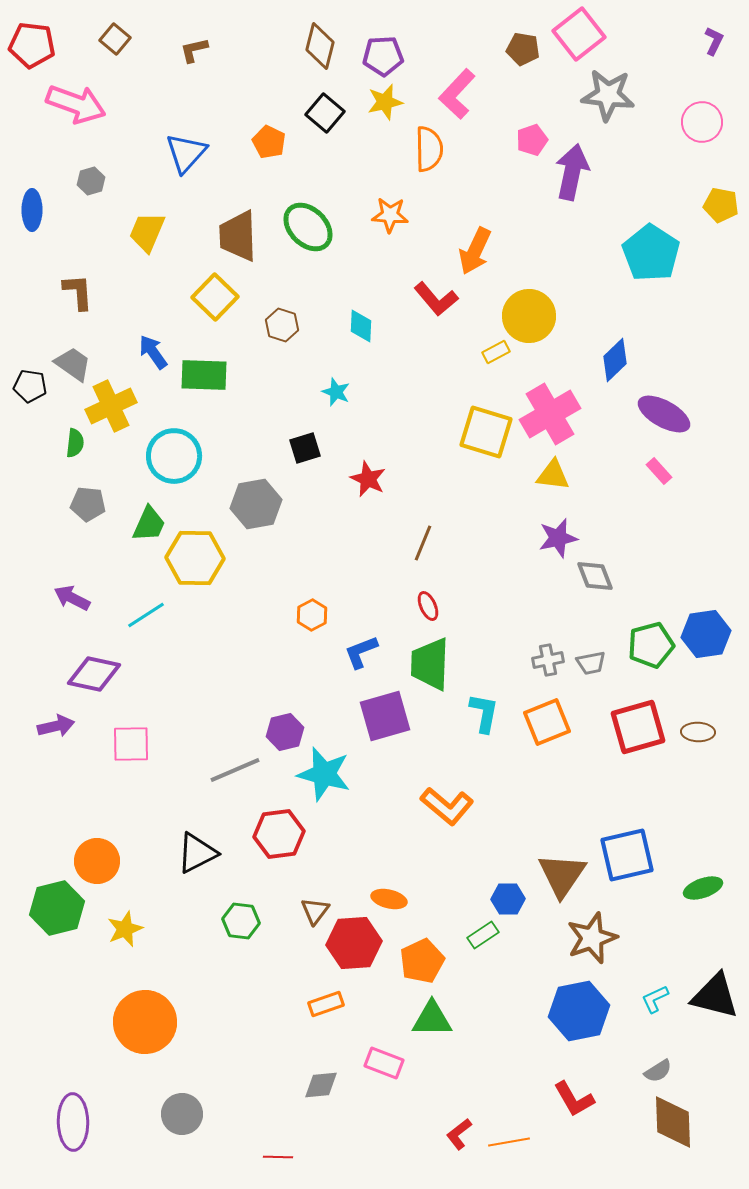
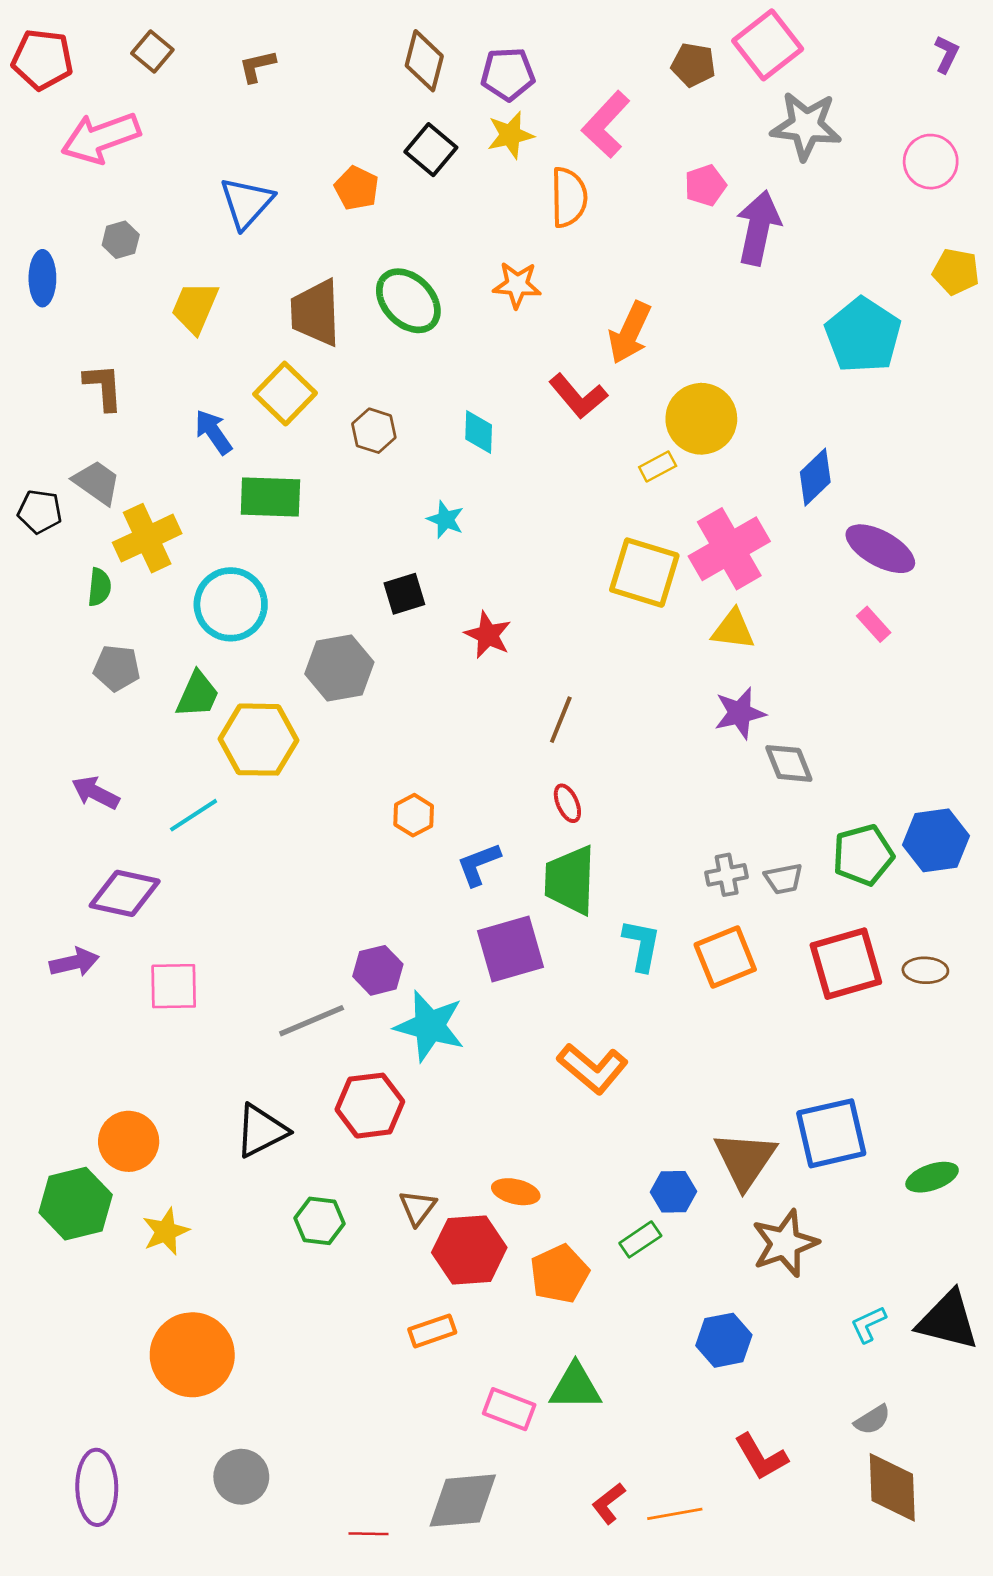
pink arrow: (76, 104) -> (101, 138), turned 140
blue arrow: (153, 352) -> (213, 432), moved
blue hexagon: (579, 1011) -> (724, 1340), moved, size x0.7
green triangle: (432, 1019) -> (575, 1387), moved
gray diamond: (321, 1085) -> (463, 1501), moved, size x1.6

